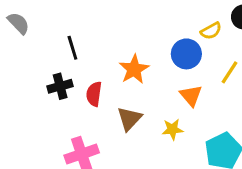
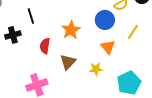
black cross: (60, 86) -> (13, 35), moved

